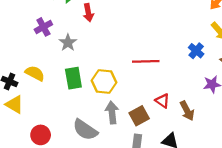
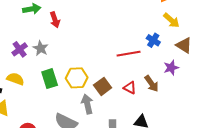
purple cross: (43, 27) -> (20, 49), moved
red line: (146, 61) -> (129, 54), moved
brown arrow: (187, 111) -> (152, 84), moved
brown square: (139, 116) -> (103, 86), moved

